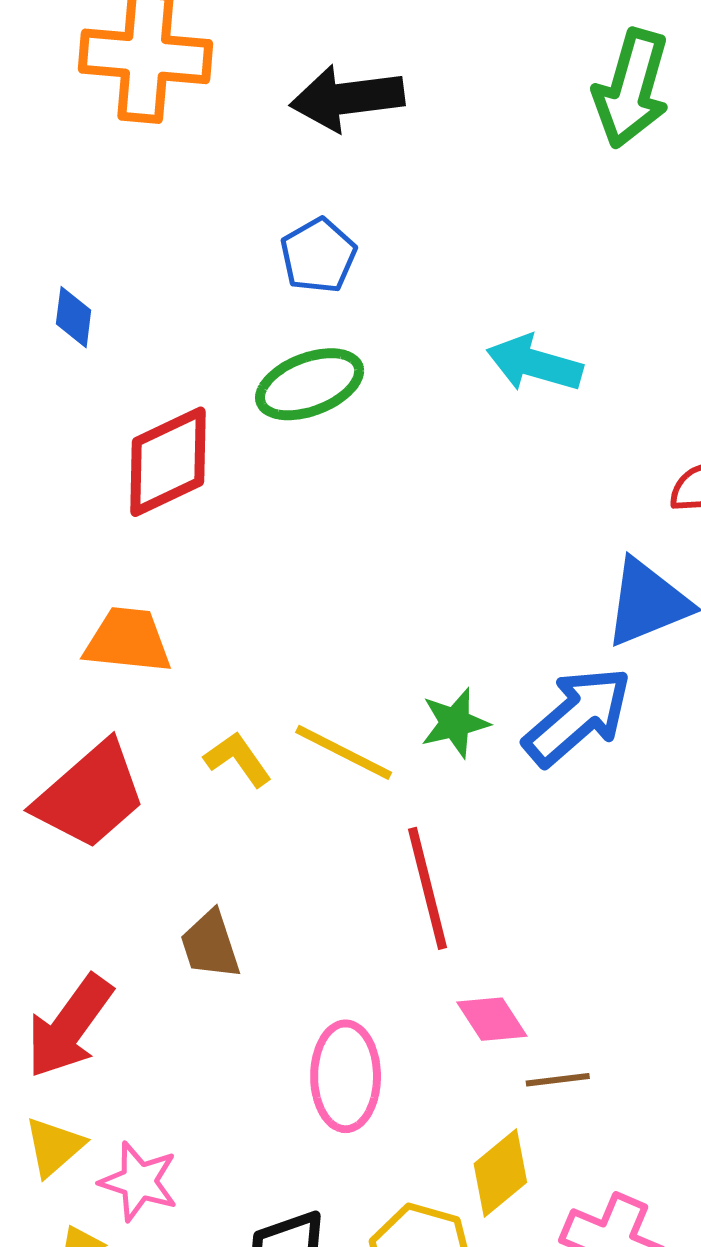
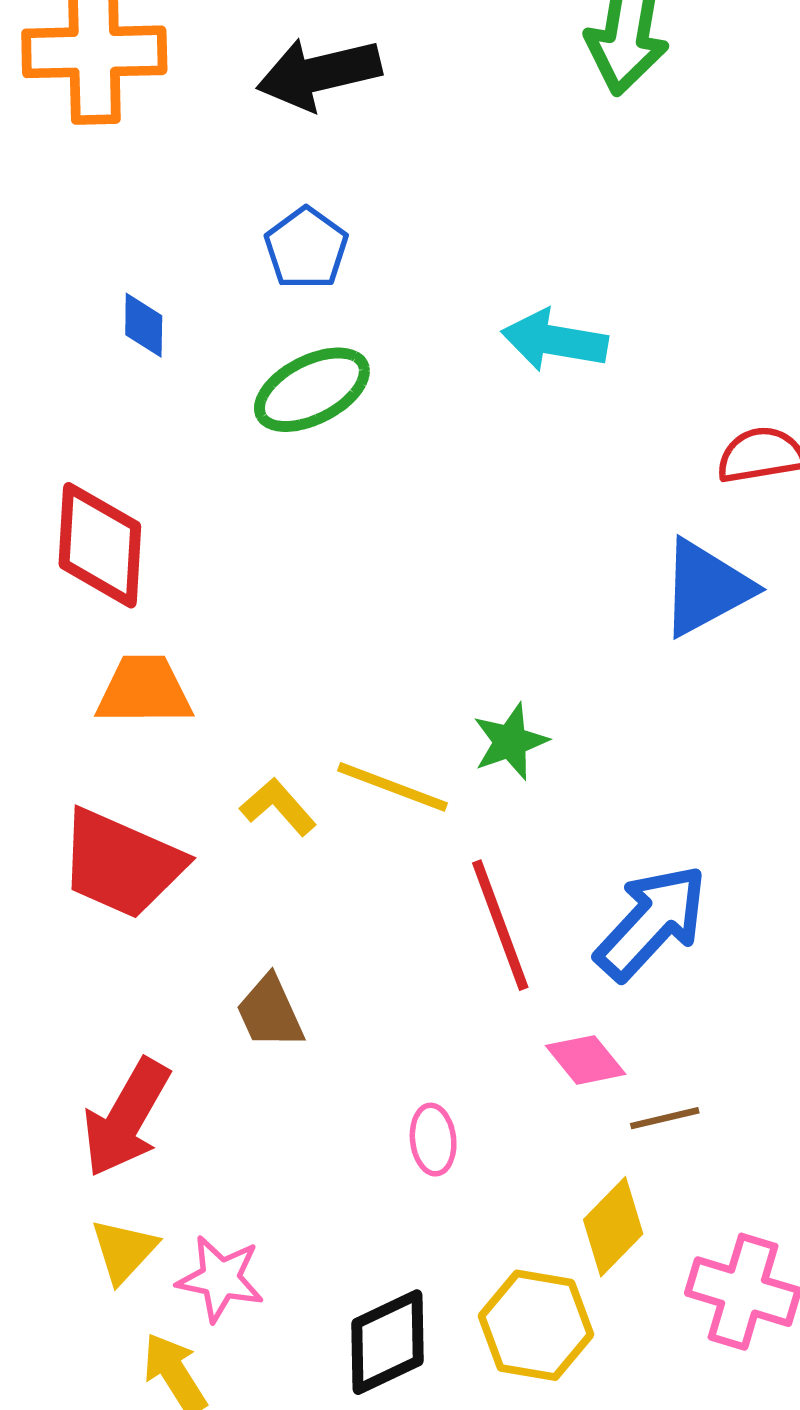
blue diamond: (74, 317) -> (144, 325), moved
red diamond: (168, 462) -> (100, 545), moved, turned -55
blue arrow: (578, 716) -> (651, 922), moved
red trapezoid: (90, 795) -> (121, 864), turned 71
pink ellipse: (346, 1076) -> (433, 1140), size x0.6

